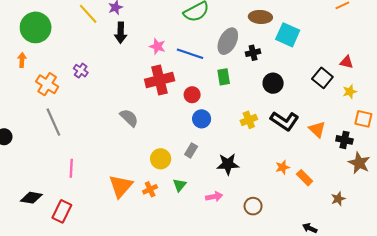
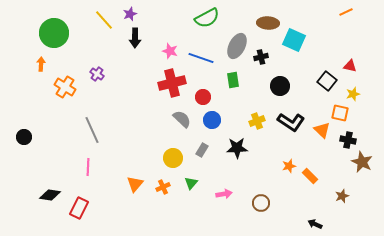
gray semicircle: (129, 118) -> (182, 119), moved
orange square: (363, 119) -> (340, 113), moved
gray line: (53, 122) -> (92, 130), moved
black star: (228, 164) -> (237, 148), moved
orange triangle: (121, 186) -> (135, 184), size x0.7

